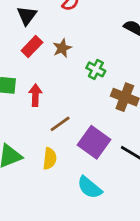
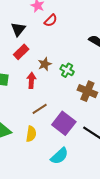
brown star: (62, 48) -> (45, 64), moved
red arrow: (35, 95) -> (31, 80), moved
cyan semicircle: (90, 187) -> (59, 156), turned -84

